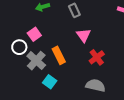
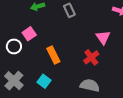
pink triangle: (83, 35) -> (103, 37), moved
gray cross: (36, 61) -> (14, 81), moved

